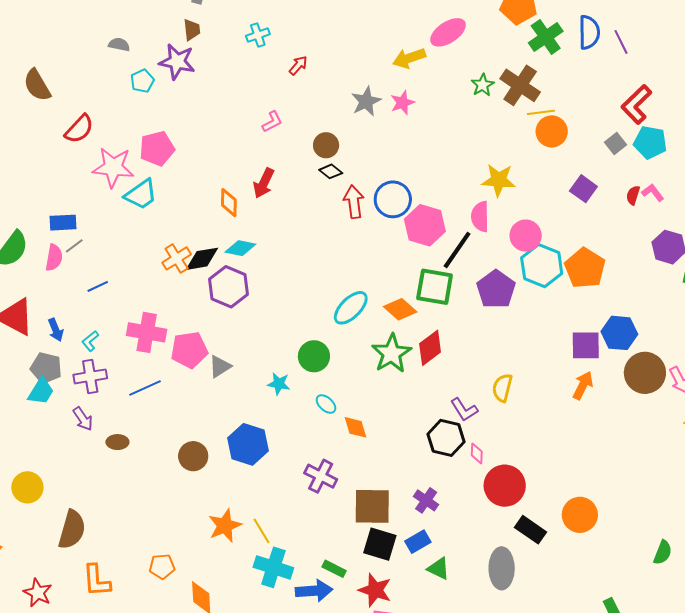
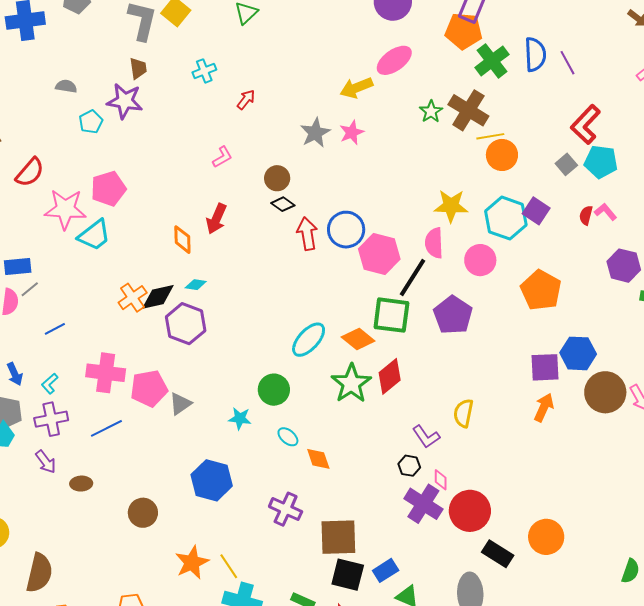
cyan diamond: (240, 248) -> (196, 285), size x0.7
cyan hexagon: (542, 266) -> (506, 218), moved
black hexagon: (446, 438) -> (409, 466), size x0.6
brown circle: (193, 456) -> (143, 513), moved
purple cross: (426, 500) -> (423, 504), moved, size x1.5

